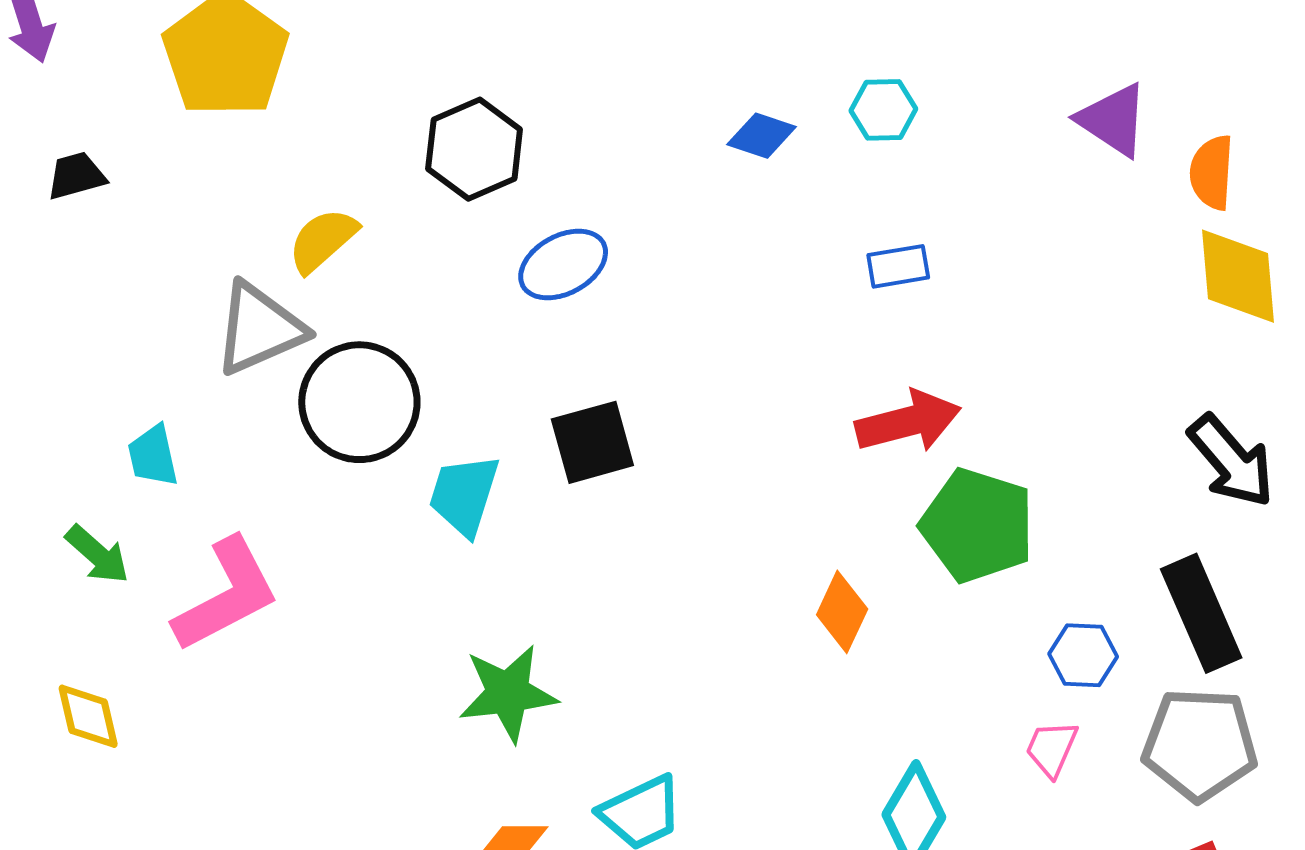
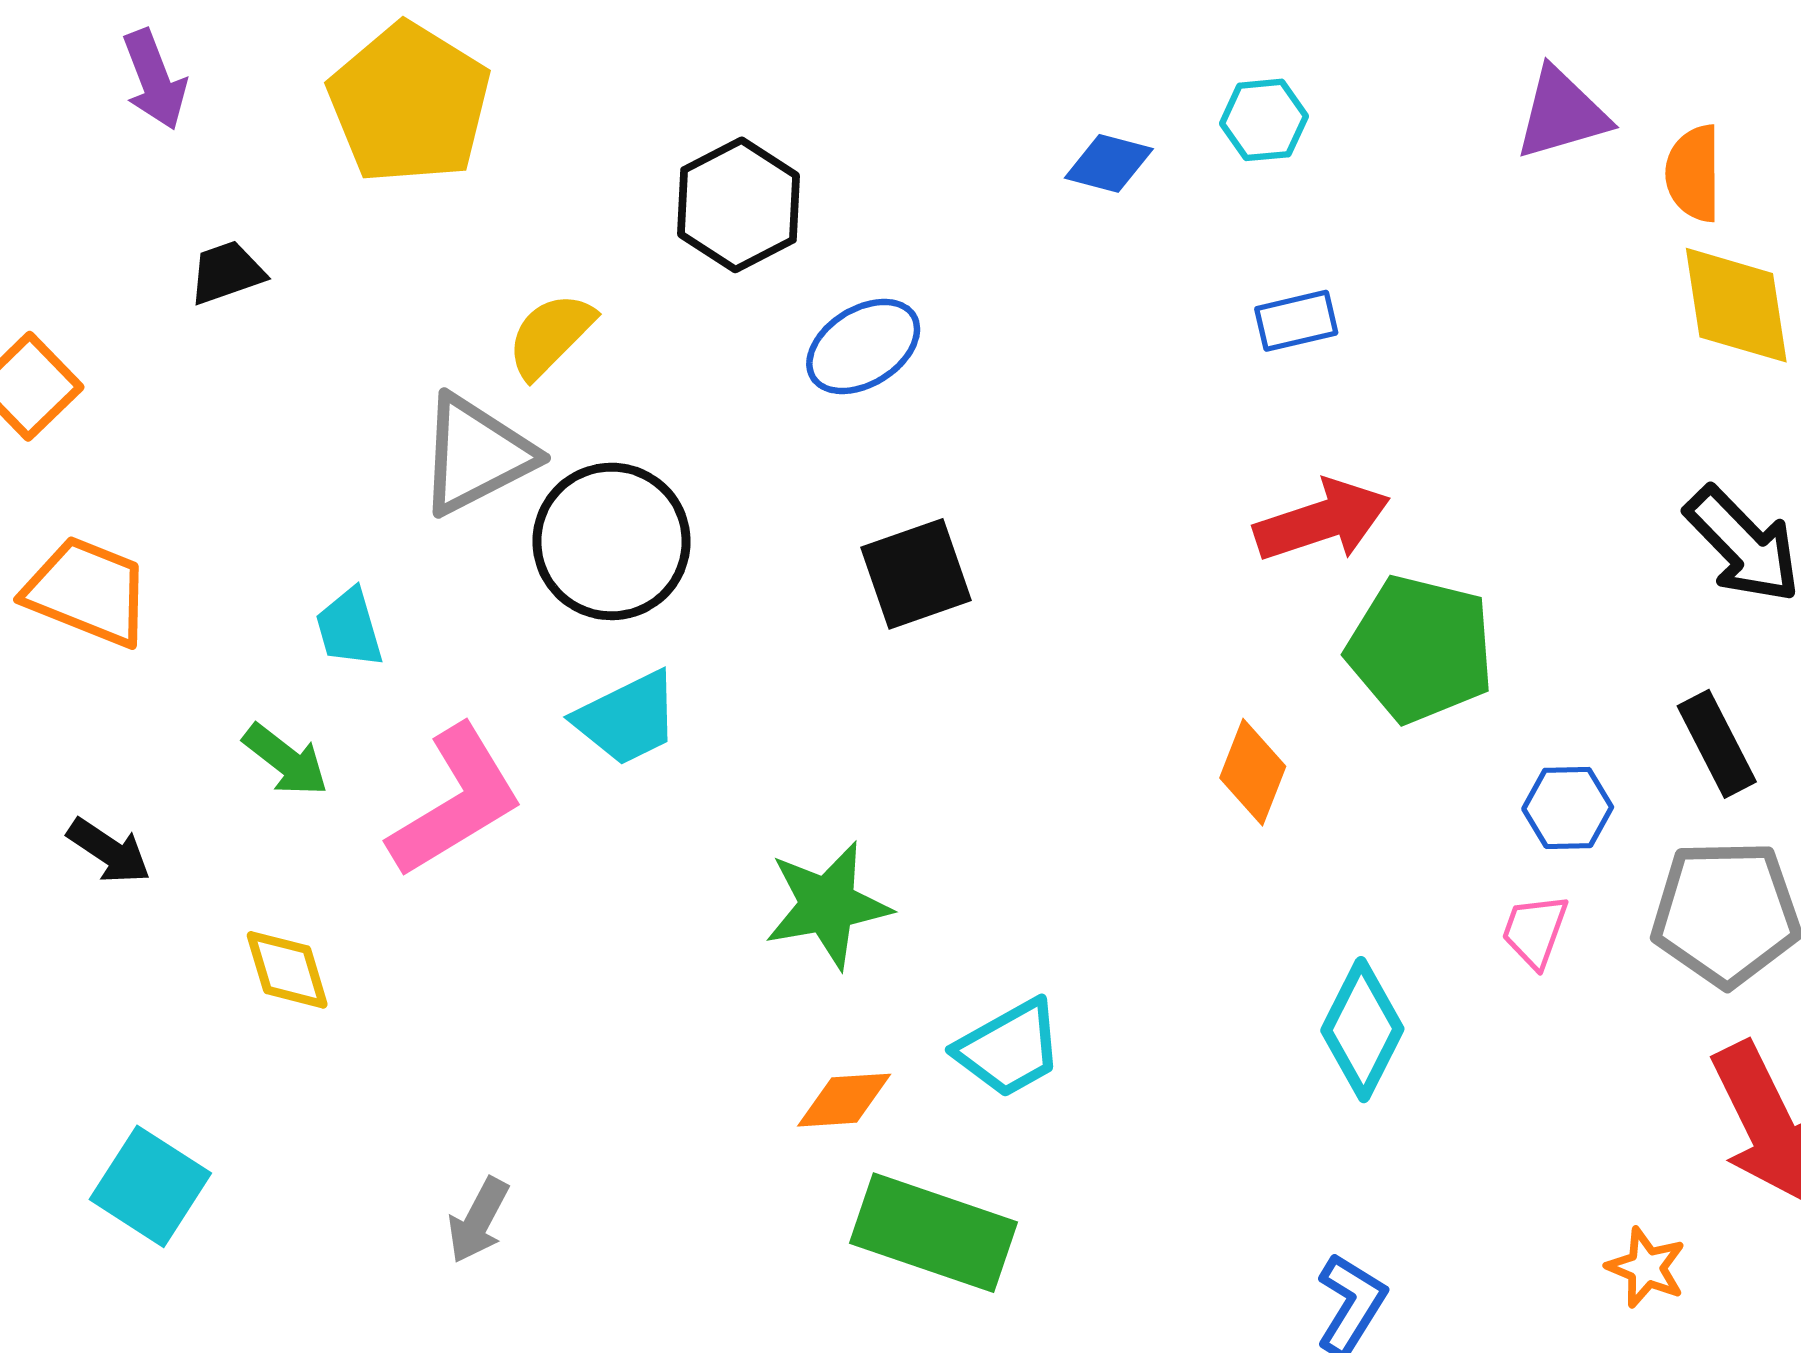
purple triangle: (1113, 120) -> (1562, 114), turned -46
cyan trapezoid: (464, 495) -> (627, 718), moved, turned -130
black rectangle: (1201, 613) -> (1717, 744), size x0.7

